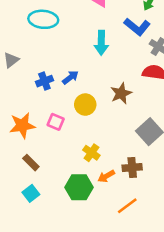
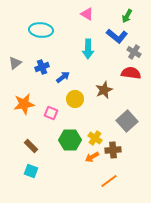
blue cross: (44, 81) -> (42, 67), moved
orange star: (22, 126) -> (24, 104), moved
yellow cross: (91, 153) -> (95, 138), moved
green hexagon: (79, 187) -> (70, 140), moved
cyan square: (31, 193) -> (31, 171), turned -32

